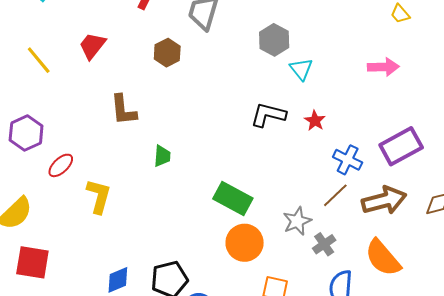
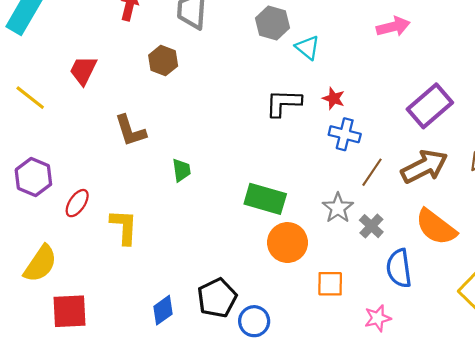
blue cross: (348, 160) -> (345, 134), moved

